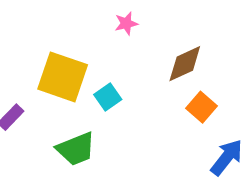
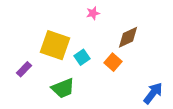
orange square: (202, 107) -> (113, 62), moved

